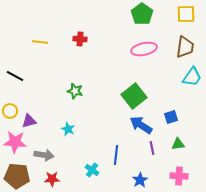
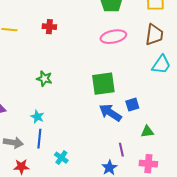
green square: (134, 96) -> (103, 84), turned 30
blue square: (171, 117) -> (132, 105), moved
purple line: (152, 148) -> (121, 150), moved
blue line: (116, 155) -> (39, 139), moved

